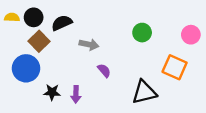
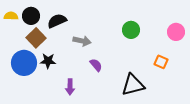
orange square: (175, 67) -> (161, 62), size x0.6
black star: (52, 92) -> (48, 61), moved

